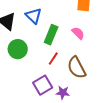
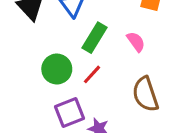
green circle: (18, 49) -> (57, 69), moved
brown semicircle: (77, 68) -> (145, 94), moved

